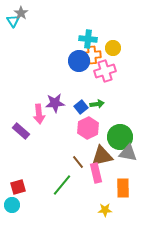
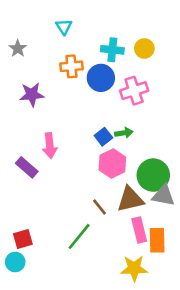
gray star: (21, 13) -> (18, 48), moved
cyan triangle: (13, 21) -> (64, 27), moved
yellow circle: (113, 48) -> (144, 48), moved
orange cross: (92, 55) -> (71, 66), moved
purple star: (55, 103) -> (32, 94), moved
pink rectangle: (96, 173) -> (139, 230), moved
yellow star: (105, 210) -> (134, 268), size x1.5

